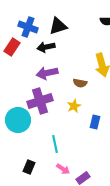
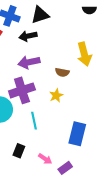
blue rectangle: (95, 122) -> (77, 134), moved, size x1.6
cyan line: (55, 144) -> (34, 121), moved
black rectangle: (29, 167) -> (19, 151), moved

